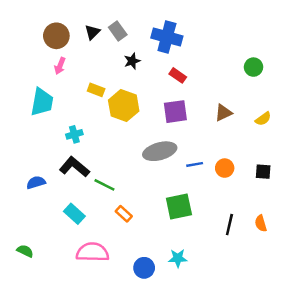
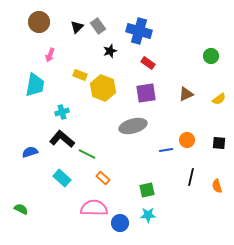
brown circle: (56, 36) -> (39, 22), moved
blue line: (195, 164) -> (166, 150), moved
green square: (179, 207) -> (147, 190), moved, size x0.7
black line: (229, 225) -> (191, 177), moved
pink semicircle: (92, 252) -> (94, 208), moved

